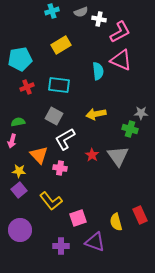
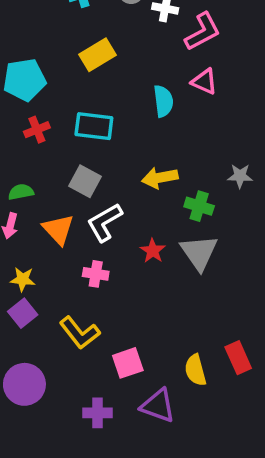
pink triangle: (121, 60) -> (204, 82), size x0.7
green cross: (130, 129) -> (199, 206), moved
orange triangle: (39, 155) -> (58, 229), moved

